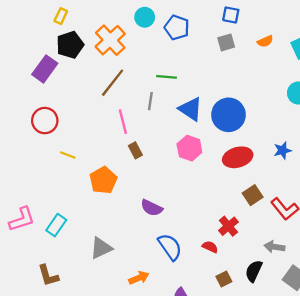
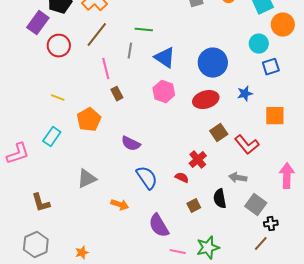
blue circle: (228, 115) -> (213, 63), moved
red circle: (45, 121) -> (59, 46), moved
cyan rectangle: (56, 225) -> (52, 137), moved
black semicircle: (254, 271) -> (220, 199), turned -36
orange arrow: (139, 278) -> (120, 205), turned 42

